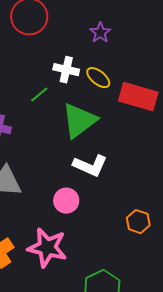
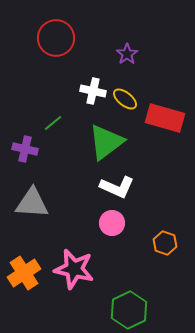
green line: (39, 95) -> (53, 123), moved
pink circle: (66, 201) -> (112, 223), moved

